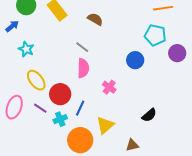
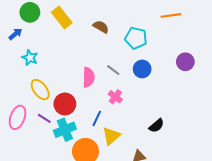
cyan pentagon: (155, 35) -> (136, 38), moved
gray line: (82, 47) -> (113, 70), moved
blue line: (80, 108) -> (97, 118), moved
cyan cross: (60, 119) -> (65, 130), size x1.5

